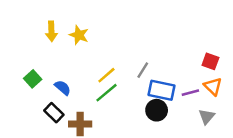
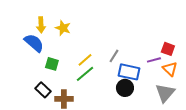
green square: (33, 79) -> (52, 64), moved, turned -32
blue semicircle: (63, 88) -> (34, 43), moved, size x1.5
purple line: (190, 93) -> (154, 60), moved
gray triangle: (207, 116) -> (165, 93), size x1.5

